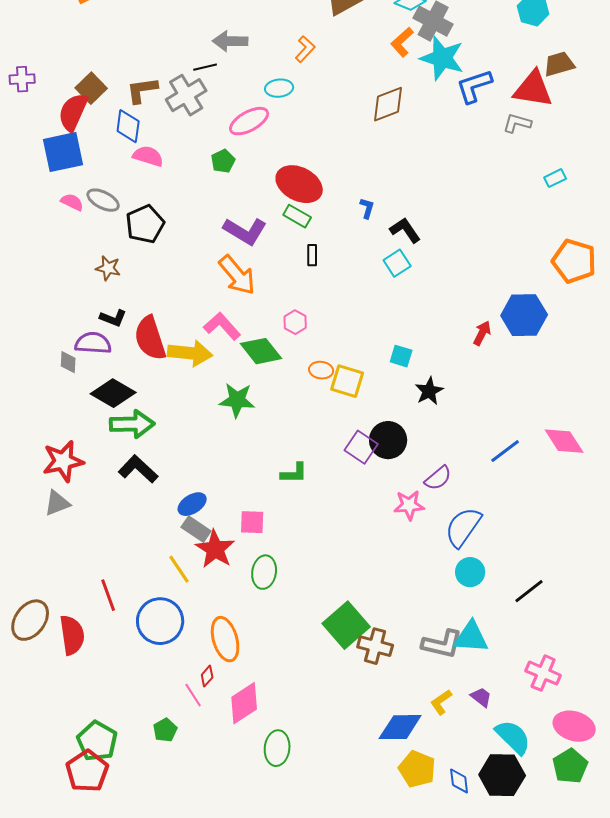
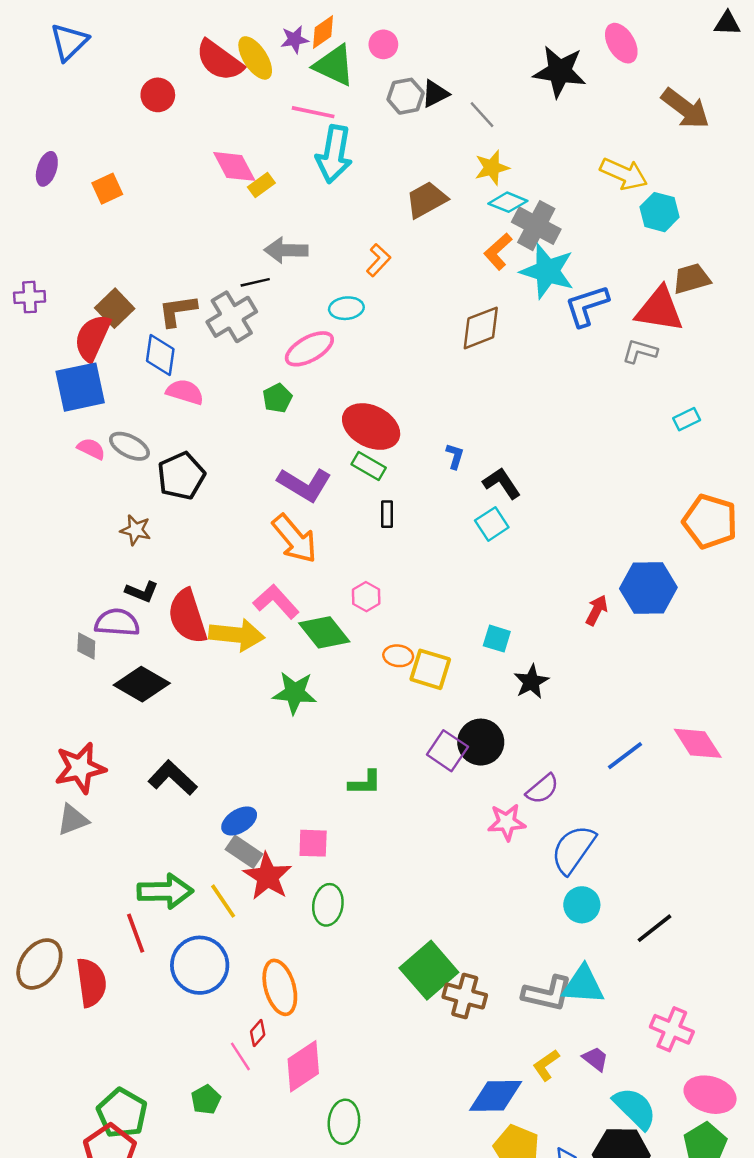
green arrow: (132, 424) -> (165, 891), moved

